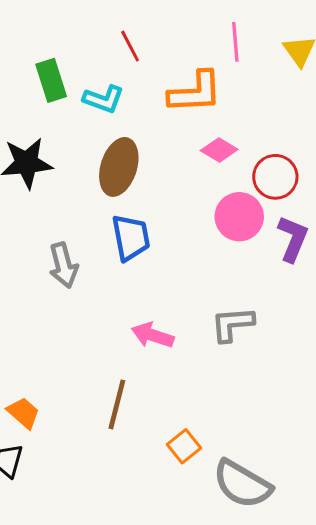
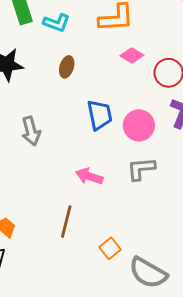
brown ellipse: (119, 167) -> (67, 67), size x0.6
pink circle: (239, 217) -> (139, 125), moved
blue trapezoid: (131, 238) -> (100, 115), moved

